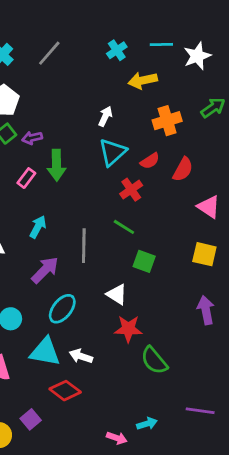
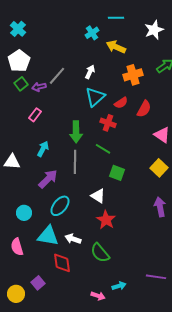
cyan line: (161, 45) -> (116, 18), moved
cyan cross: (117, 50) -> (92, 33), moved
gray line: (49, 53) -> (57, 76), moved
yellow arrow: (143, 80) -> (116, 47), turned 36
green arrow: (56, 165) -> (76, 132), moved
red cross: (131, 190) -> (108, 123), turned -35
yellow square: (204, 254) -> (159, 168), turned 30
red star: (128, 329) -> (106, 220), turned 30
green semicircle: (154, 360) -> (100, 253), moved
red diamond: (65, 391) -> (62, 263), turned 45

